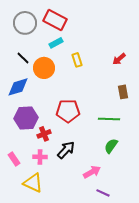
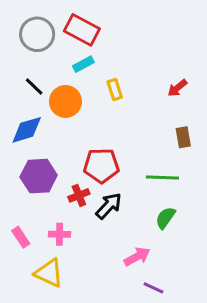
red cross: (44, 134) -> (79, 195), moved
black arrow: (66, 150) -> (109, 206), moved

